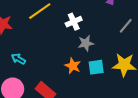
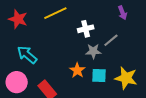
gray line: (126, 26) -> (111, 40), moved
cyan arrow: (18, 59) -> (27, 55), size x1.5

